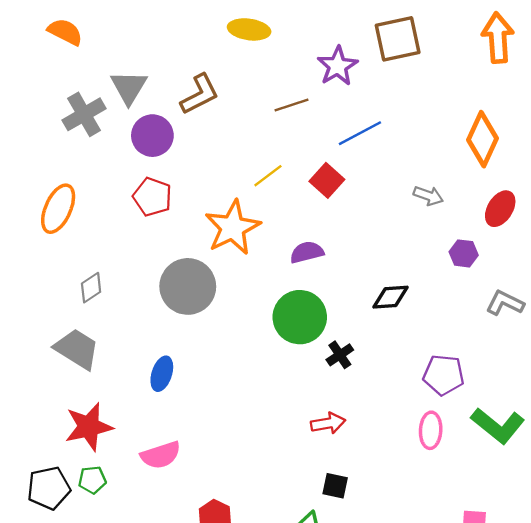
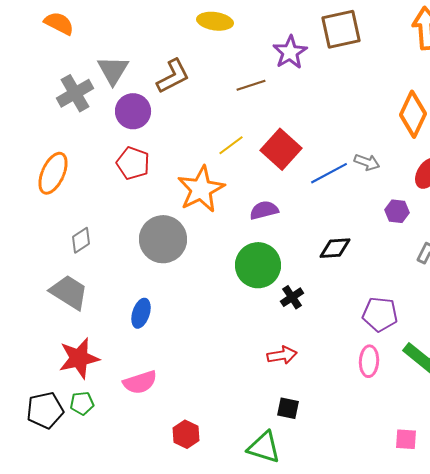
blue line: (360, 133) -> (329, 173), moved
red square: (327, 180) -> (281, 149), size x1.4

